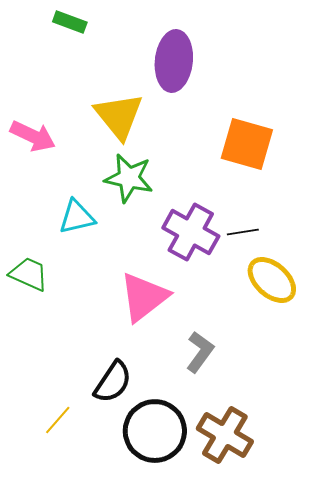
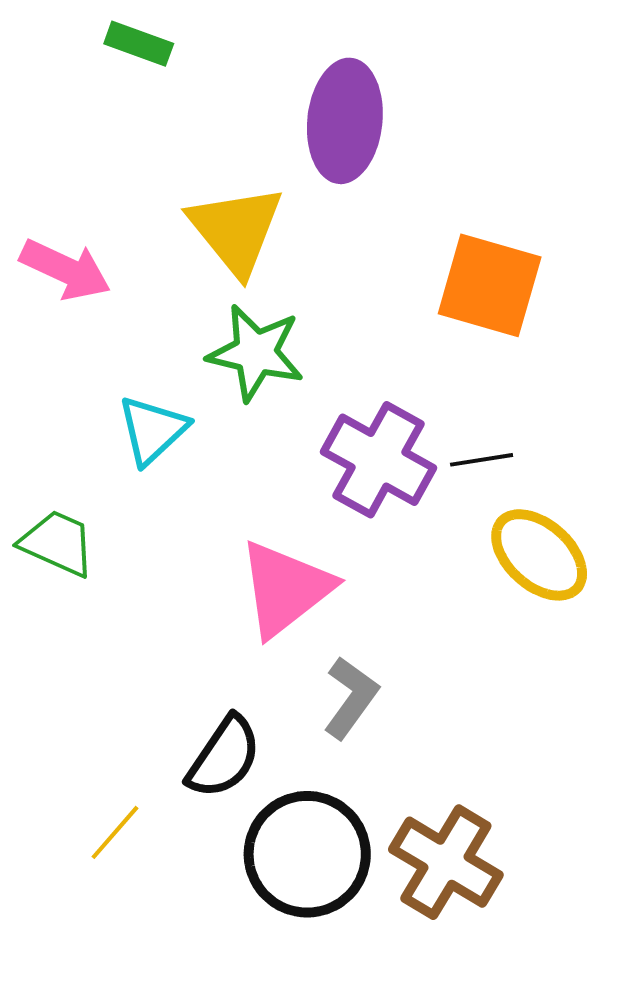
cyan triangle: (77, 217) -> (153, 430), turned -30
gray L-shape: (200, 352) -> (351, 698), moved

